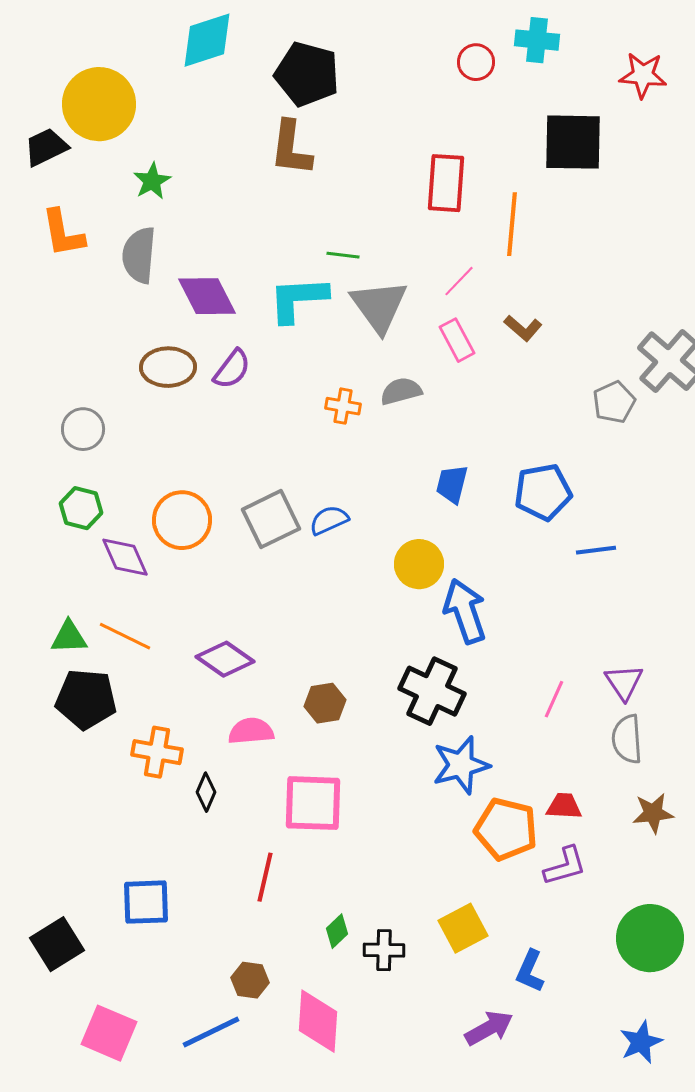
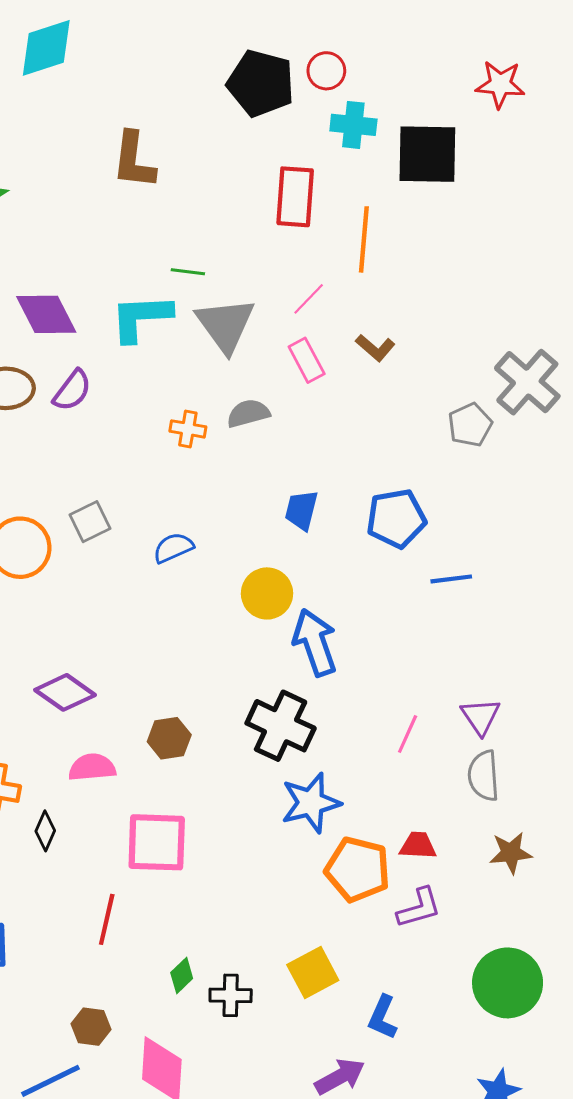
cyan cross: (537, 40) -> (353, 125), moved
black pentagon: (307, 74) -> (261, 83), moved
gray square: (271, 519) -> (90, 522), moved, size x0.7

